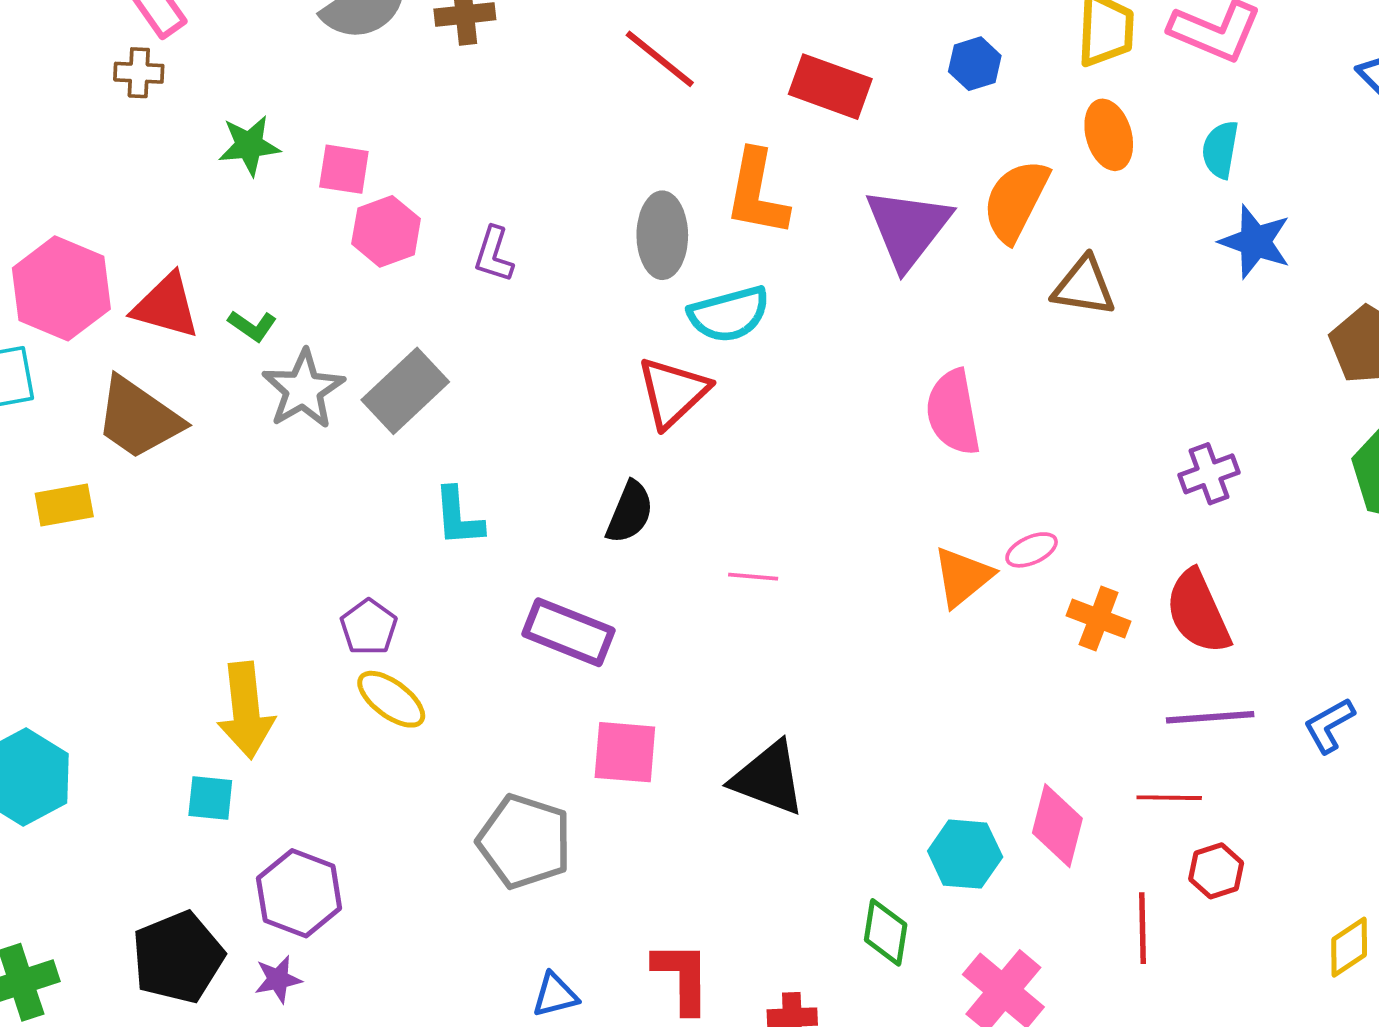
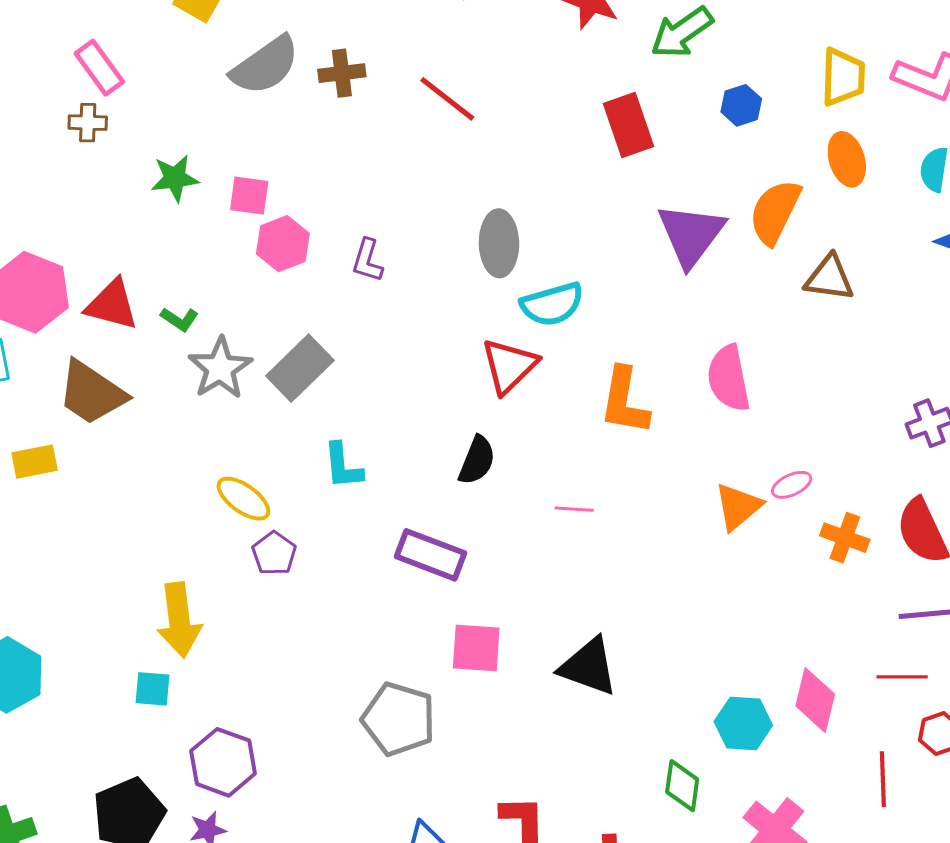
red line: (660, 59) -> (447, 99), moved
red rectangle: (830, 87) -> (628, 125), turned 52
orange L-shape: (757, 193) -> (624, 401), moved
yellow ellipse: (391, 699) -> (243, 499), moved

